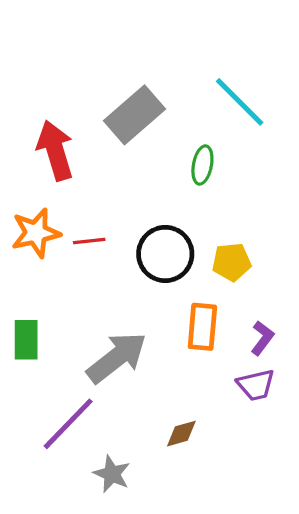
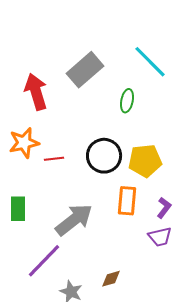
red line: (89, 241) -> (54, 159), moved
yellow pentagon: (232, 262) -> (145, 161), size x1.4
brown diamond: (181, 434) -> (111, 279), moved

